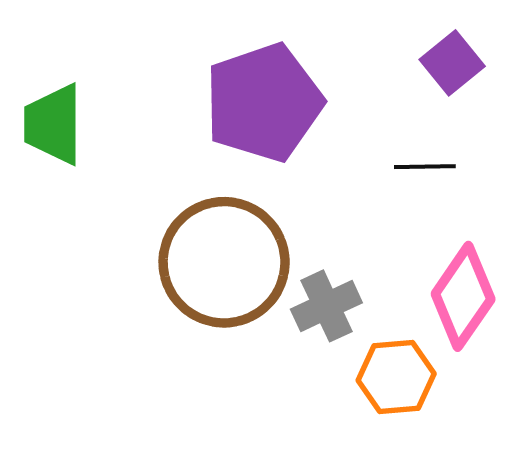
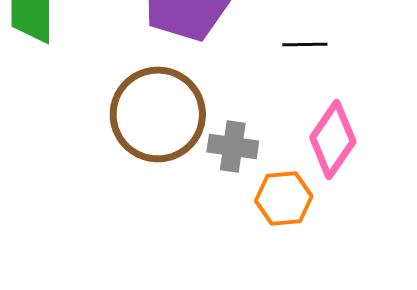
gray cross: (326, 306) -> (233, 146), turned 33

